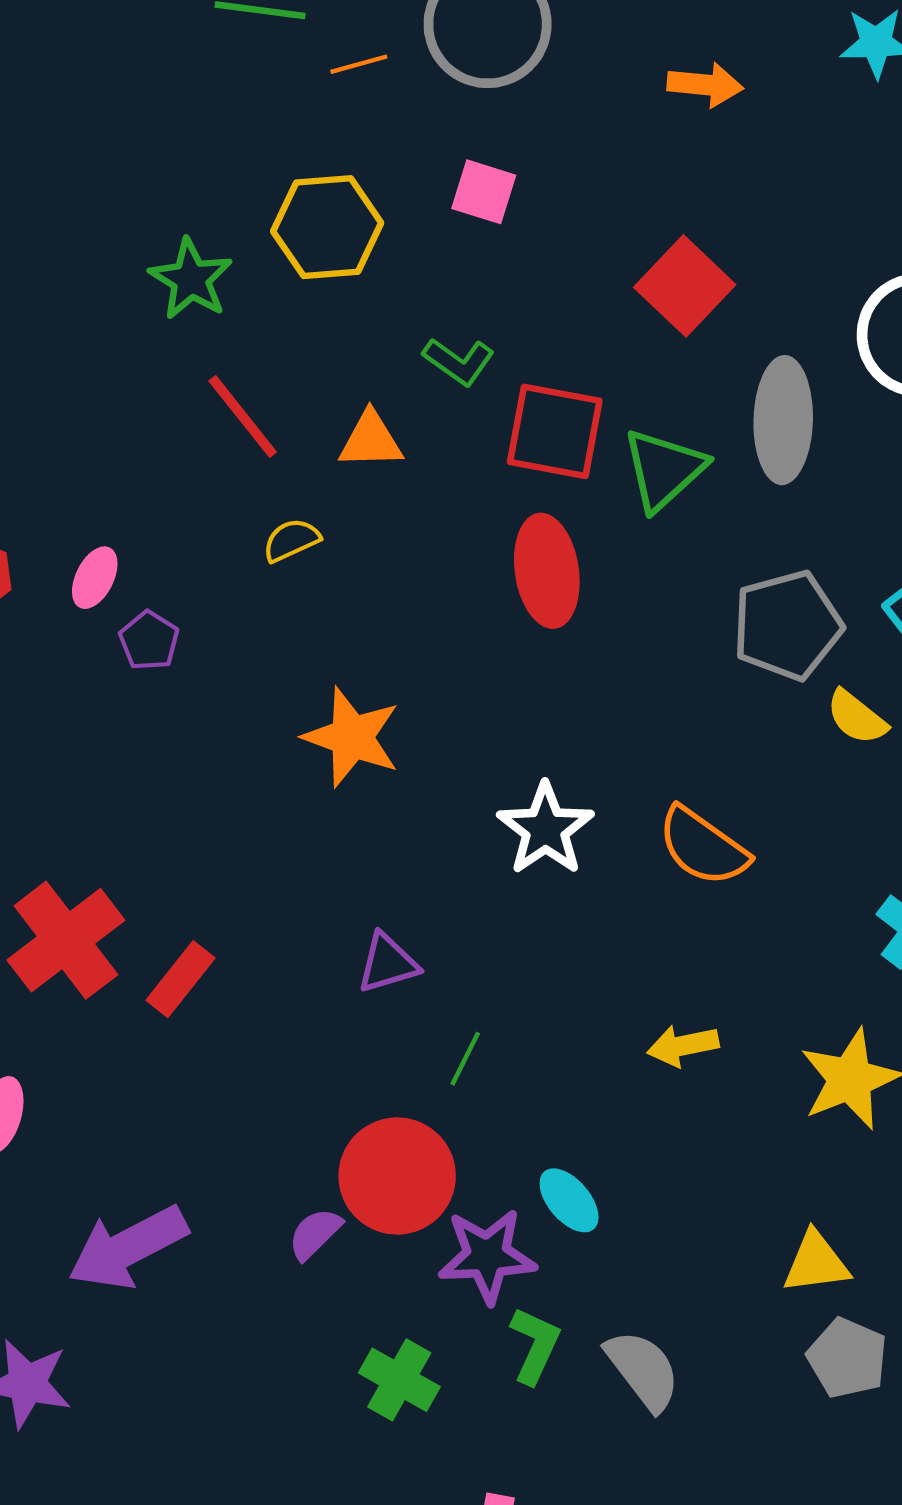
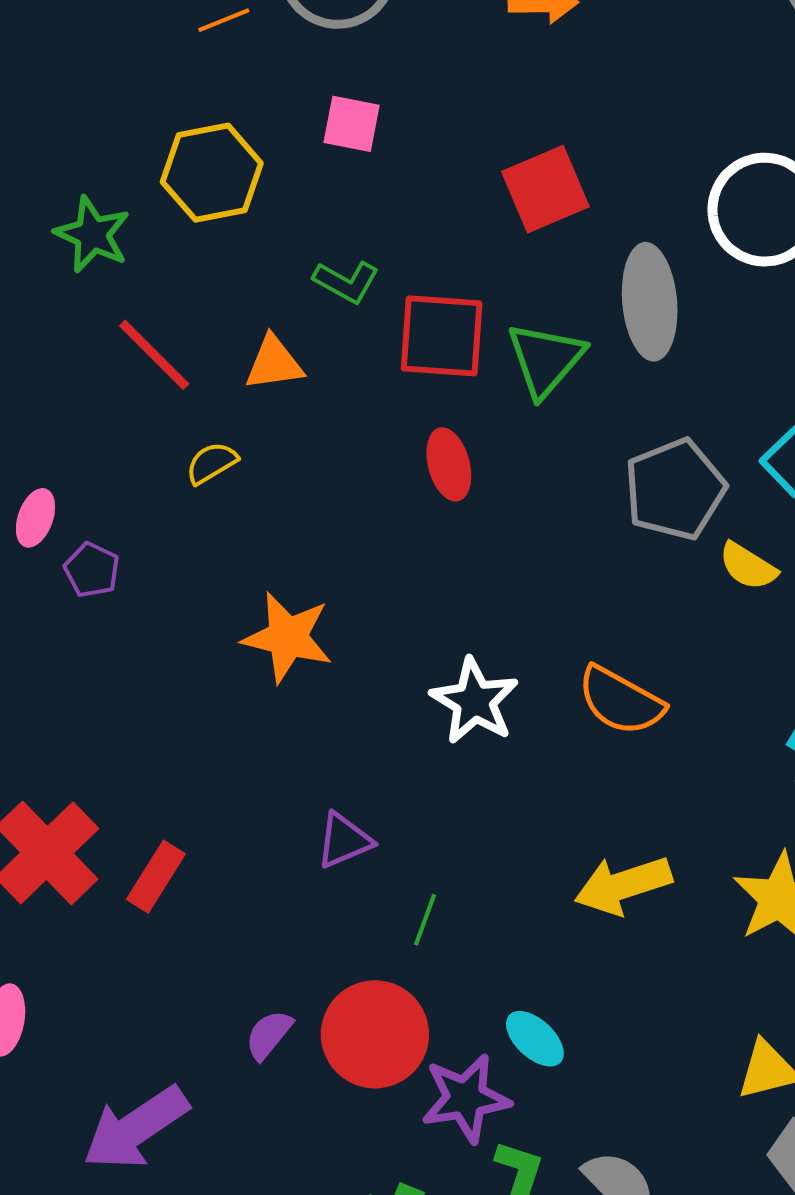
red square: (685, 286) -> (545, 189), turned 30
red ellipse: (547, 571) -> (449, 464), size x0.7
yellow arrow: (683, 1046) -> (623, 885), size x1.5
purple semicircle: (315, 1234) -> (269, 1035), moved

